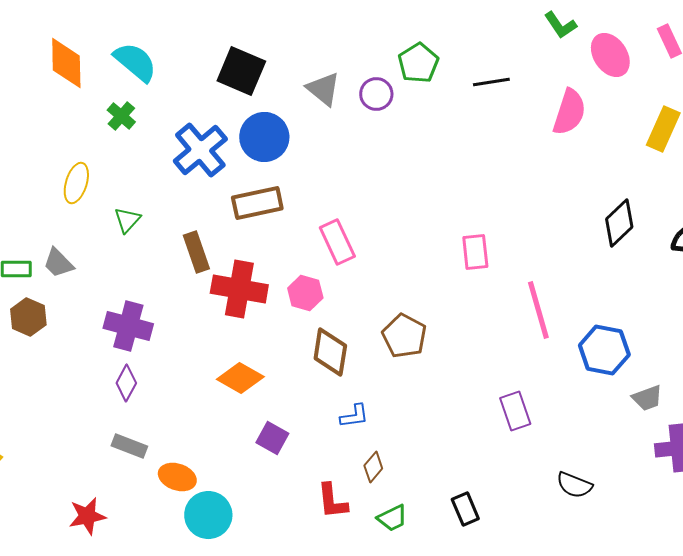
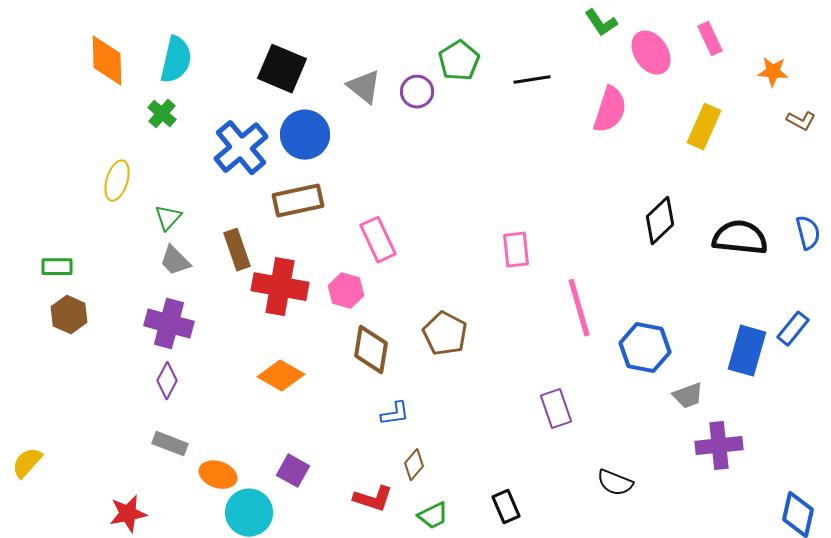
cyan semicircle: (135, 62) -> (176, 60), turned 63
gray trapezoid: (58, 263) -> (175, 261), moved
purple square: (272, 438) -> (293, 471), moved
red L-shape: (332, 501) -> (373, 499), turned -66

